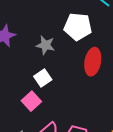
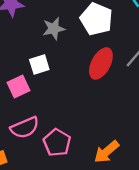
gray star: (45, 45) -> (54, 29), turned 30

